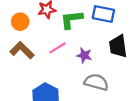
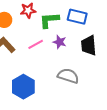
purple star: (84, 55) -> (60, 42), moved

